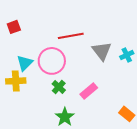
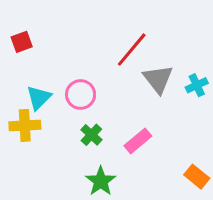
red line: (71, 36) -> (132, 50), moved, turned -40
pink circle: (52, 61) -> (81, 94), size x0.7

